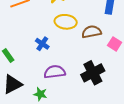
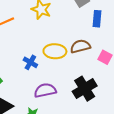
yellow ellipse: (66, 22) -> (55, 51), moved

